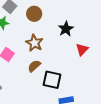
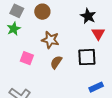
black star: (66, 29) -> (88, 16), moved
black square: (52, 80) -> (87, 57), moved

